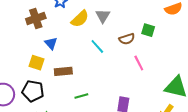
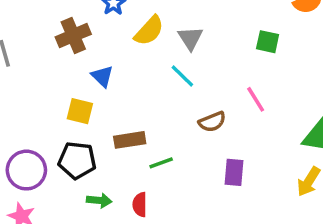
gray triangle: (103, 16) -> (190, 38), moved
brown semicircle: (127, 39) -> (212, 122), moved
brown rectangle: (63, 71) -> (130, 140), moved

